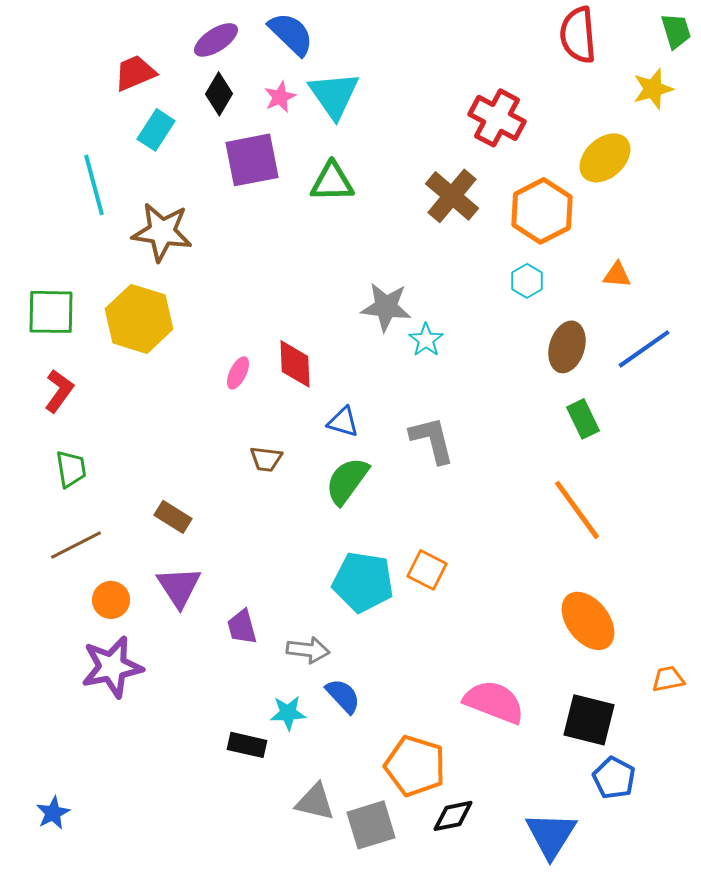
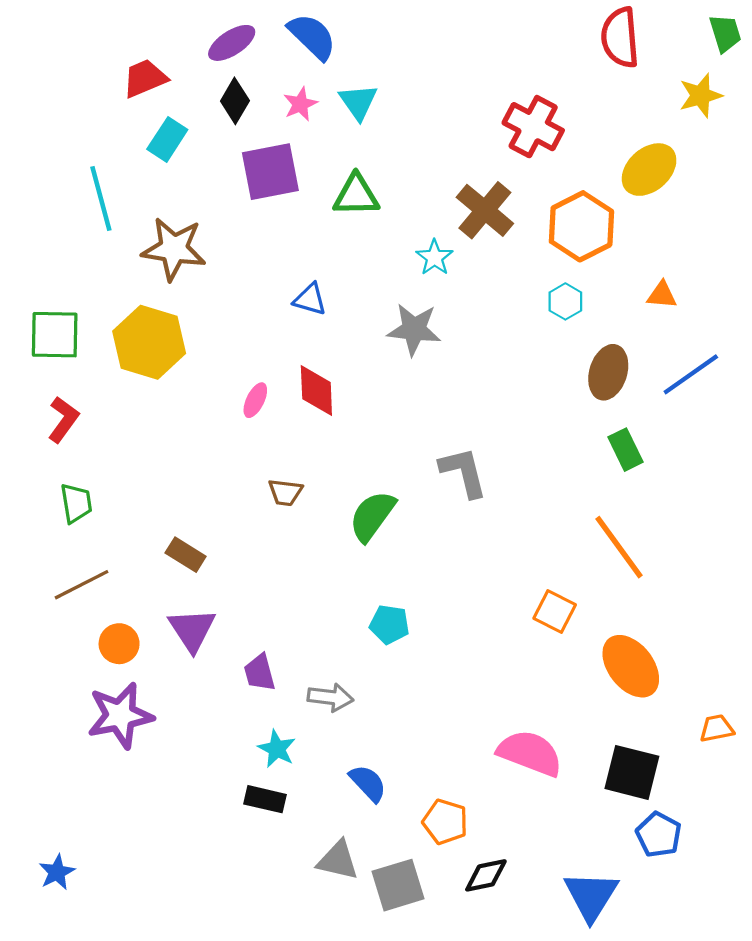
cyan triangle: (334, 95) -> (358, 102), size x0.7
cyan star: (426, 340) -> (434, 257), moved
blue triangle: (343, 422) -> (310, 299), moved
orange square: (427, 570) -> (555, 611), moved
cyan pentagon: (363, 582) -> (389, 624), size x0.6
blue semicircle: (343, 696) -> (368, 783), moved
cyan star: (288, 713) -> (277, 749), moved, turned 30
orange pentagon: (415, 766) -> (445, 822), size x0.7

